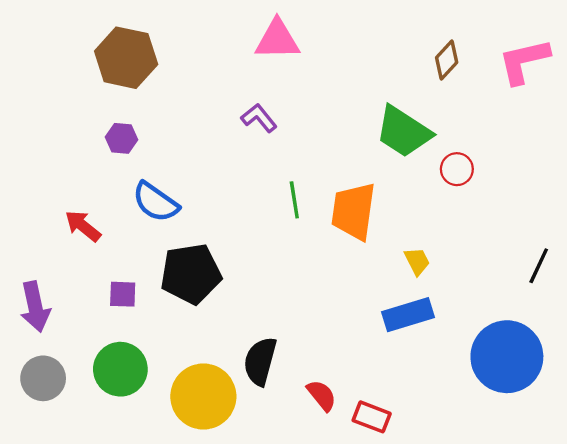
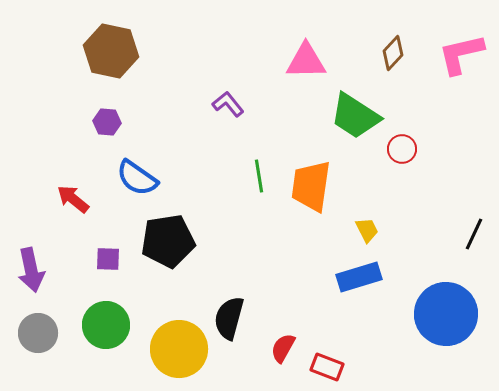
pink triangle: (277, 40) -> (306, 61), moved
red semicircle: (322, 395) -> (283, 348), turned -112

